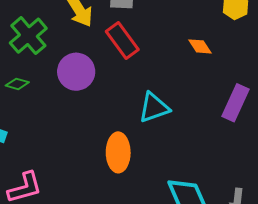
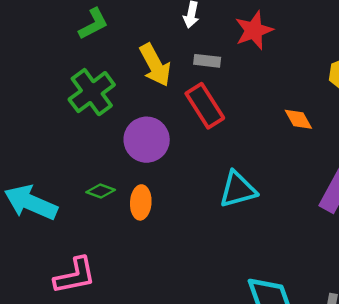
green diamond: (17, 84) -> (101, 191), moved
orange ellipse: (118, 152) -> (141, 202), moved, size x0.7

